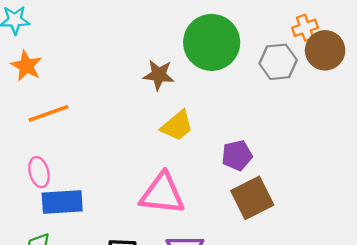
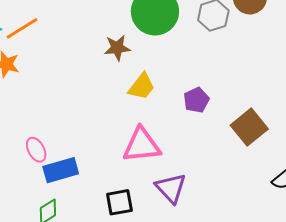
orange line: (48, 113) -> (22, 28), moved
brown square: (252, 198) -> (249, 127), moved

